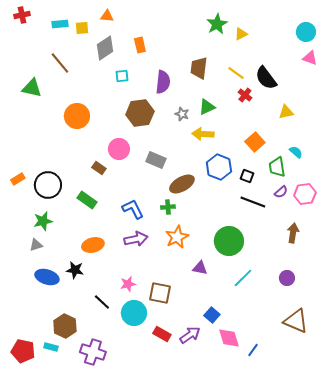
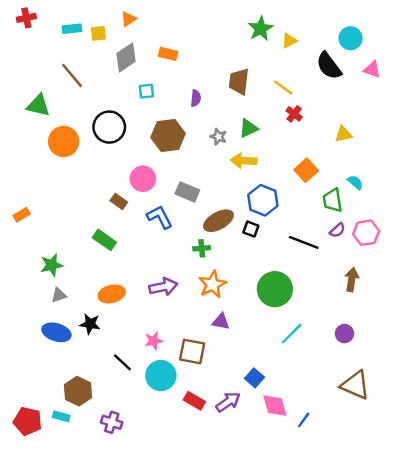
orange triangle: (107, 16) -> (128, 19), turned -40
cyan circle: (306, 32) -> (351, 38), moved
orange rectangle: (140, 45) -> (168, 54), turned -63
black semicircle: (266, 78) -> (329, 66), moved
purple semicircle: (163, 82) -> (196, 98), size x0.6
orange circle: (77, 116) -> (64, 141), moved
black square: (247, 176) -> (251, 229), moved
black circle: (48, 185) -> (109, 127), moved
blue L-shape: (133, 209) -> (160, 217), moved
gray triangle: (36, 245) -> (59, 295), moved
purple triangle: (200, 268) -> (221, 322), moved
purple cross: (93, 352) -> (112, 422), size x0.7

